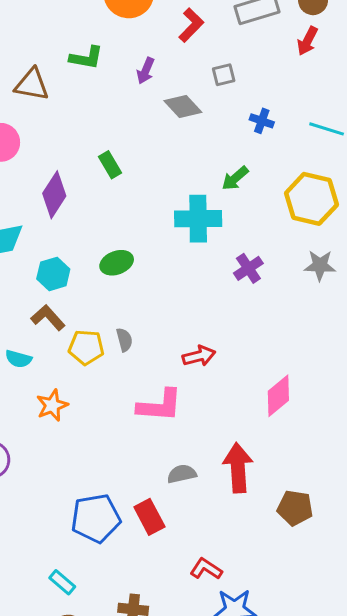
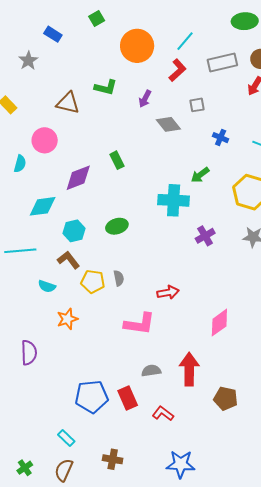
purple diamond: (54, 195) -> (78, 178), turned 32
red L-shape: (206, 569) -> (163, 413), moved

